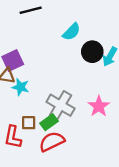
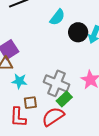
cyan star: (21, 87) -> (19, 81), moved
green rectangle: (49, 122) -> (64, 99), moved

